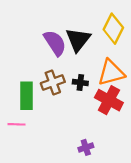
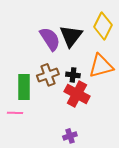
red cross: (109, 100) -> (77, 94), moved
purple cross: (86, 147) -> (70, 136), moved

